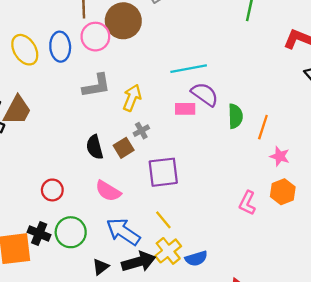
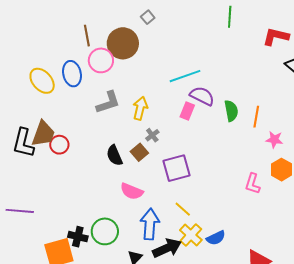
pink rectangle: (185, 109) -> (187, 111), turned -60
red circle: (52, 190) -> (59, 145), moved
blue arrow: (123, 232) -> (150, 224), turned 68

